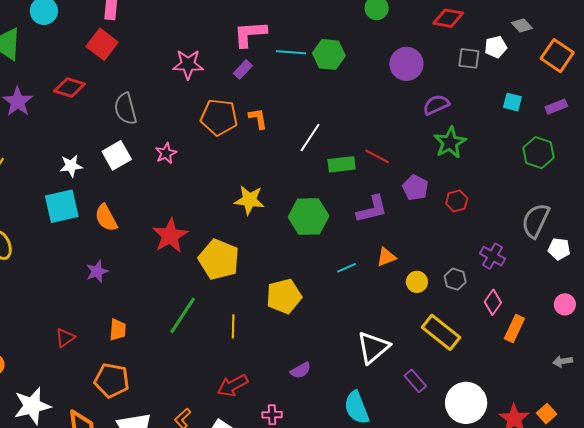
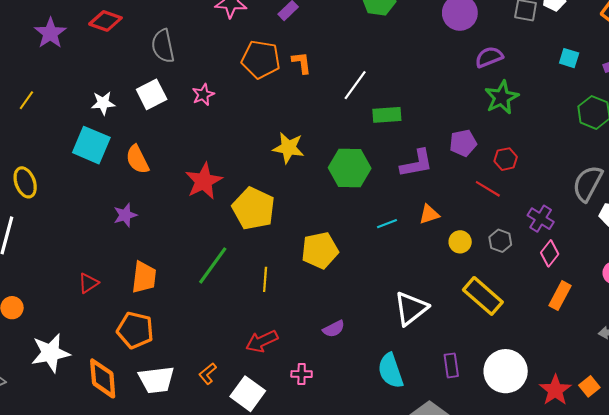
red line: (377, 156) -> (488, 189), moved
purple pentagon: (415, 188) -> (463, 143), turned 30
cyan square: (62, 206) -> (91, 145), turned 33
pink diamond: (493, 302) -> (550, 253), moved
orange trapezoid: (118, 330) -> (144, 277), size x1.4
purple rectangle: (415, 381) -> (451, 365), moved, turned 30

